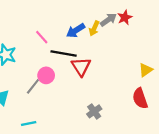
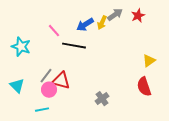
red star: (125, 17) -> (138, 16), moved
red triangle: (81, 67) -> (61, 81), moved, turned -42
pink circle: (46, 75) -> (49, 90), moved

